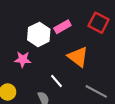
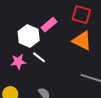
orange triangle: (78, 57) -> (82, 41), moved
white line: (57, 81) -> (39, 57), moved

